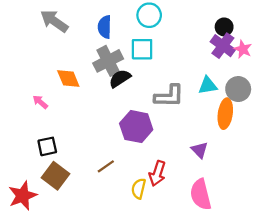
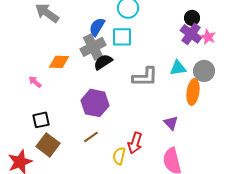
blue semicircle: (105, 27) -> (97, 27), moved, turned 30
orange diamond: (68, 78) -> (59, 62), turned -65
purple hexagon: (136, 127) -> (95, 103), moved

